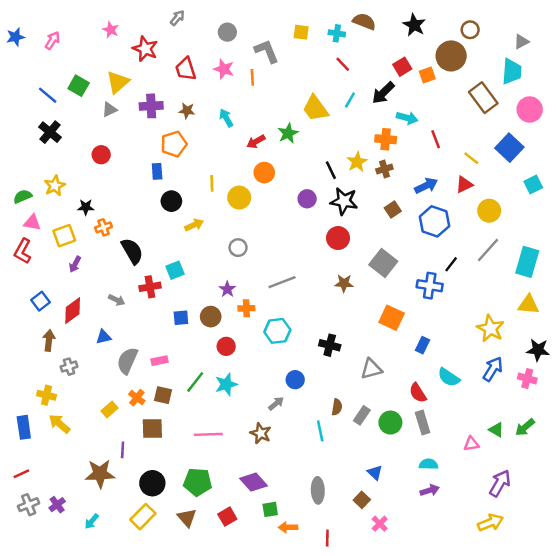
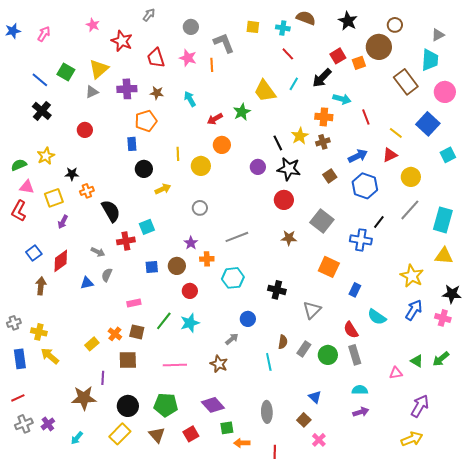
gray semicircle: (127, 361) -> (107, 275), moved, size x0.6
gray cross: (69, 367) -> (14, 323), moved
gray triangle: (371, 369) -> (312, 310), turned -30

